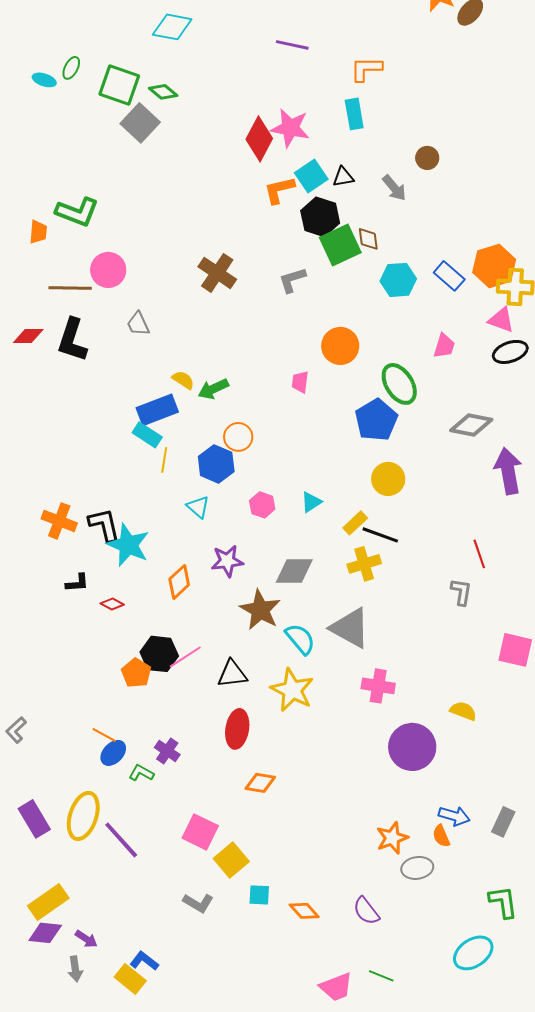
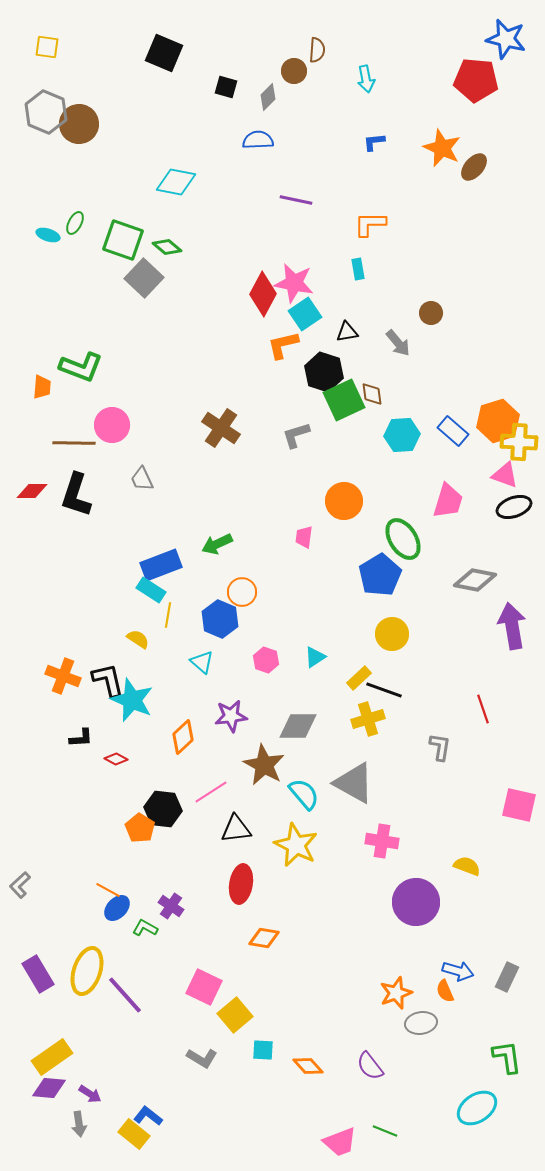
cyan rectangle: (354, 114) -> (358, 269), size x0.7
cyan square: (311, 176) -> (305, 314), moved
pink trapezoid: (444, 346) -> (448, 501), size x1.4
yellow semicircle: (183, 380) -> (138, 639), moved
gray L-shape: (461, 592) -> (440, 747), moved
pink line: (185, 657) -> (211, 792), moved

